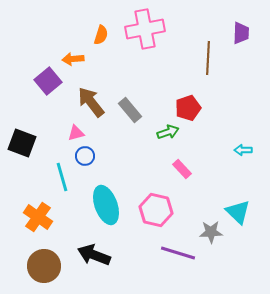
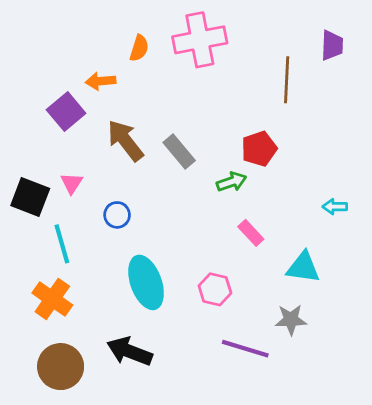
pink triangle: (76, 133) -> (72, 183), moved, turned -42
cyan line: (62, 177) -> (62, 244), moved
pink hexagon: (156, 210) -> (215, 289), size x0.7
cyan triangle: (238, 212) -> (303, 267), moved, turned -36

